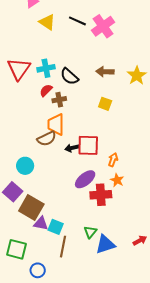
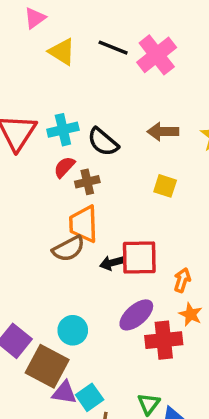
cyan circle: (25, 166) -> (73, 330), moved
cyan square: (56, 227) -> (90, 397), turned 35

